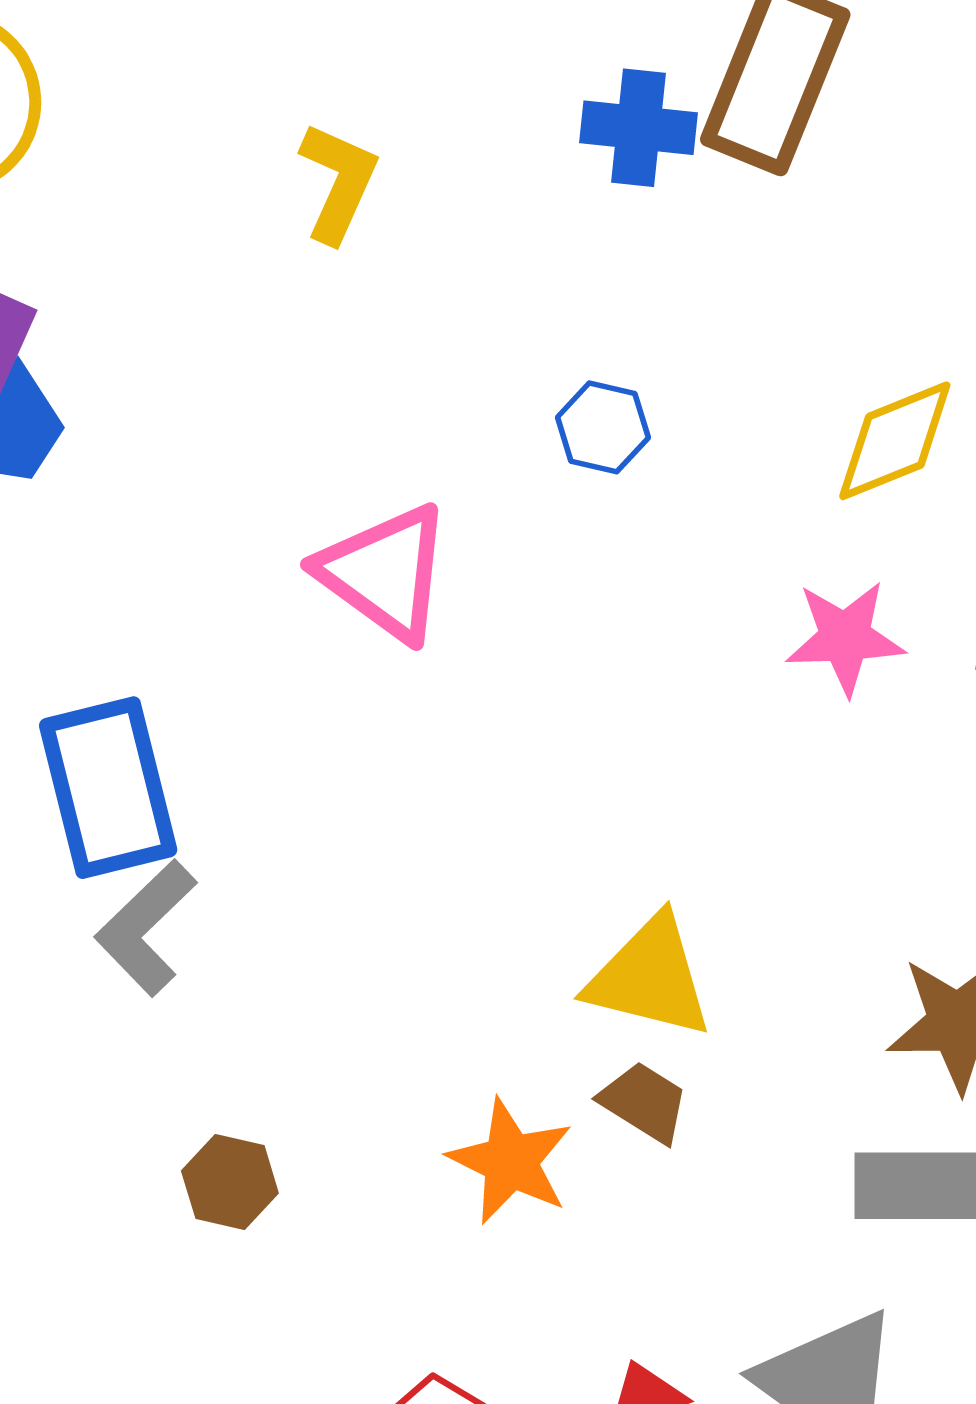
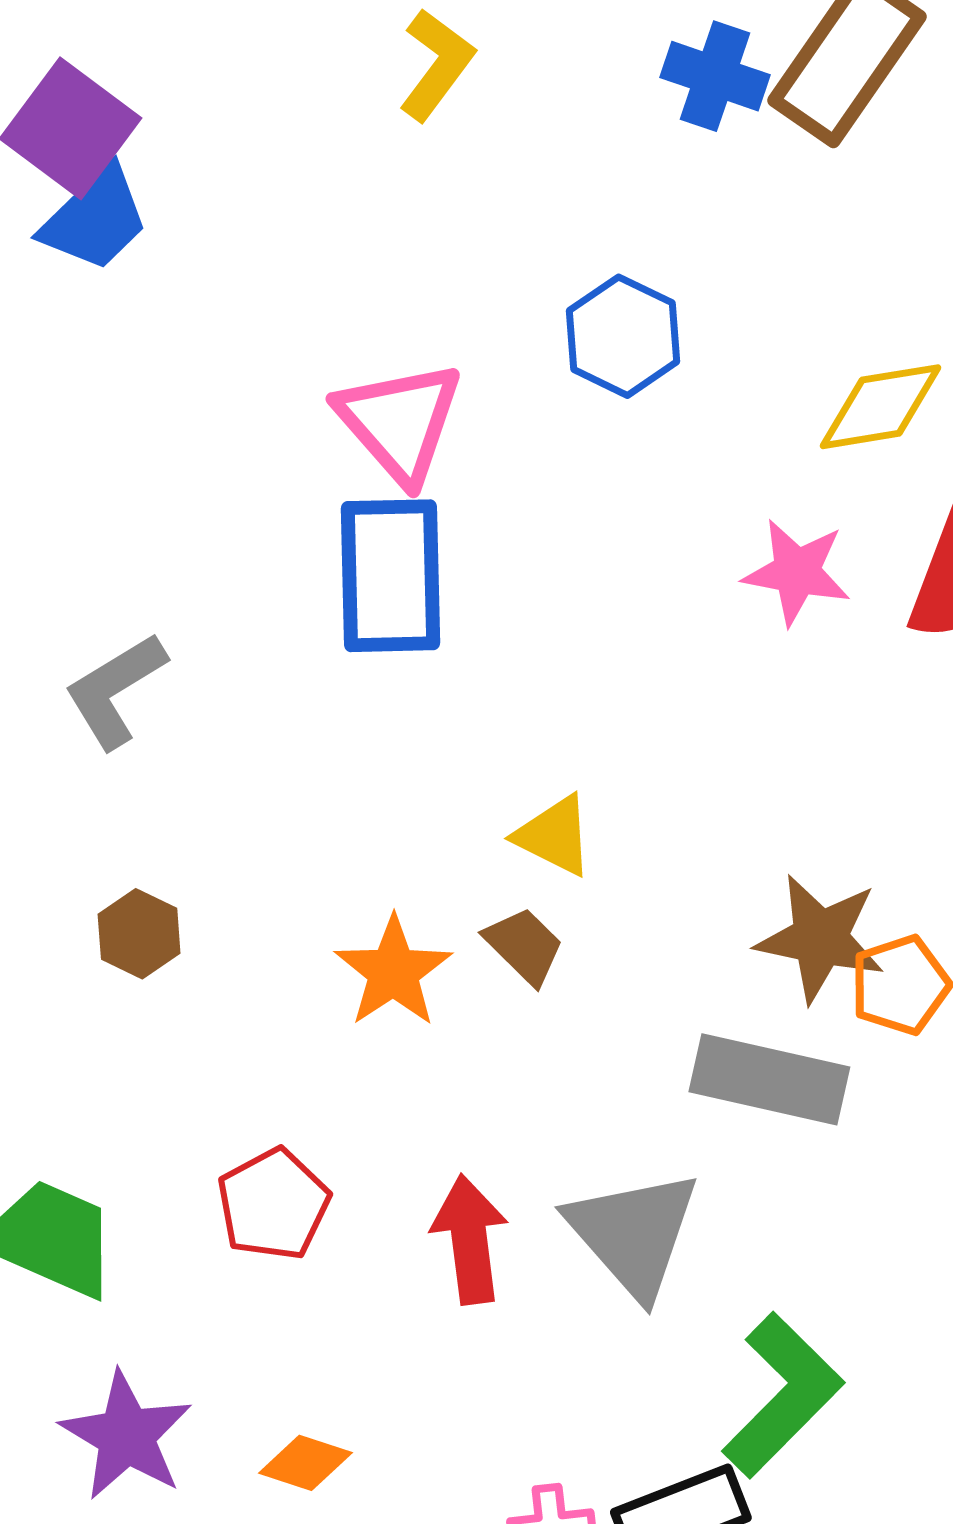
blue hexagon: (603, 427) -> (623, 336), size x1.4
blue rectangle: (108, 788) -> (391, 576), moved
yellow triangle: (650, 977) -> (554, 836), size x0.7

